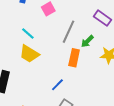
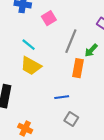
blue line: (57, 85) -> (62, 97), turned 40

